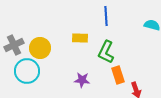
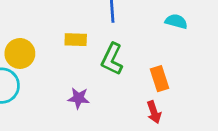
orange rectangle: (118, 75) -> (160, 79), moved

